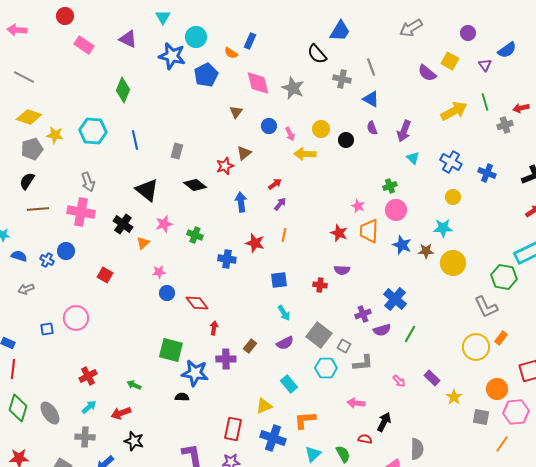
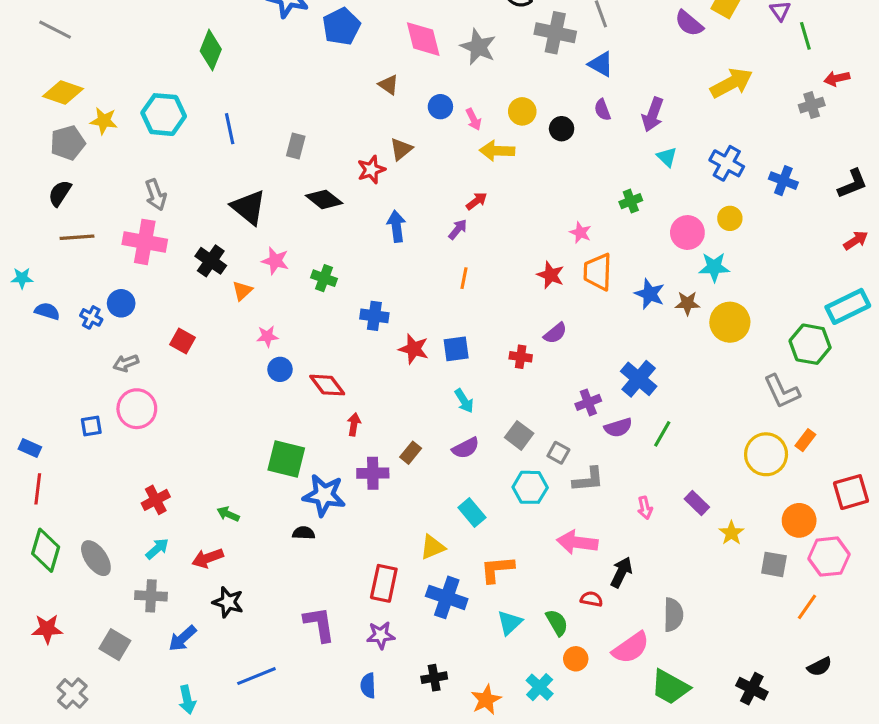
gray cross: (342, 79) -> (555, 33), size x1.4
green line: (485, 102) -> (805, 36), moved
brown triangle: (236, 112) -> (389, 85), turned -32
red arrow: (275, 184) -> (477, 201), moved
pink circle: (396, 210) -> (687, 233), moved
pink star: (164, 224) -> (275, 261), turned 30
red star: (255, 243) -> (414, 349), moved
purple semicircle: (342, 270) -> (555, 333), turned -42
gray arrow: (26, 289) -> (126, 363), moved
gray square: (319, 335) -> (519, 435), size x0.7
pink arrow: (399, 381) -> (645, 508), turned 32
pink arrow: (356, 403) -> (577, 542), size x1.4

